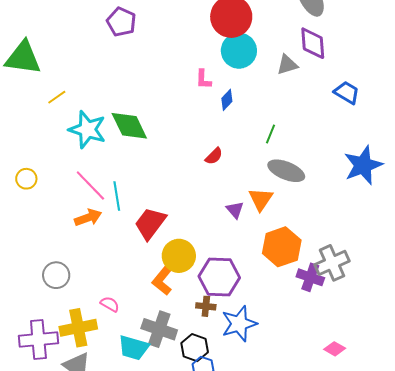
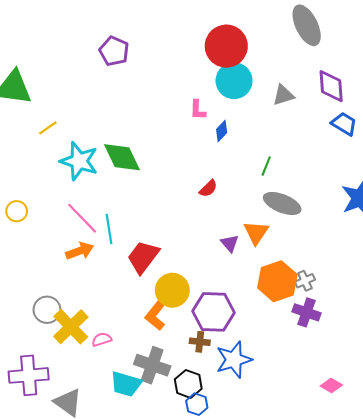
purple diamond: (313, 43) -> (331, 86), moved
gray cross: (332, 263) -> (305, 281), moved, size x0.6
pink semicircle: (110, 304) -> (102, 339), turned -48
yellow cross: (78, 328) -> (71, 327), moved, turned -33

